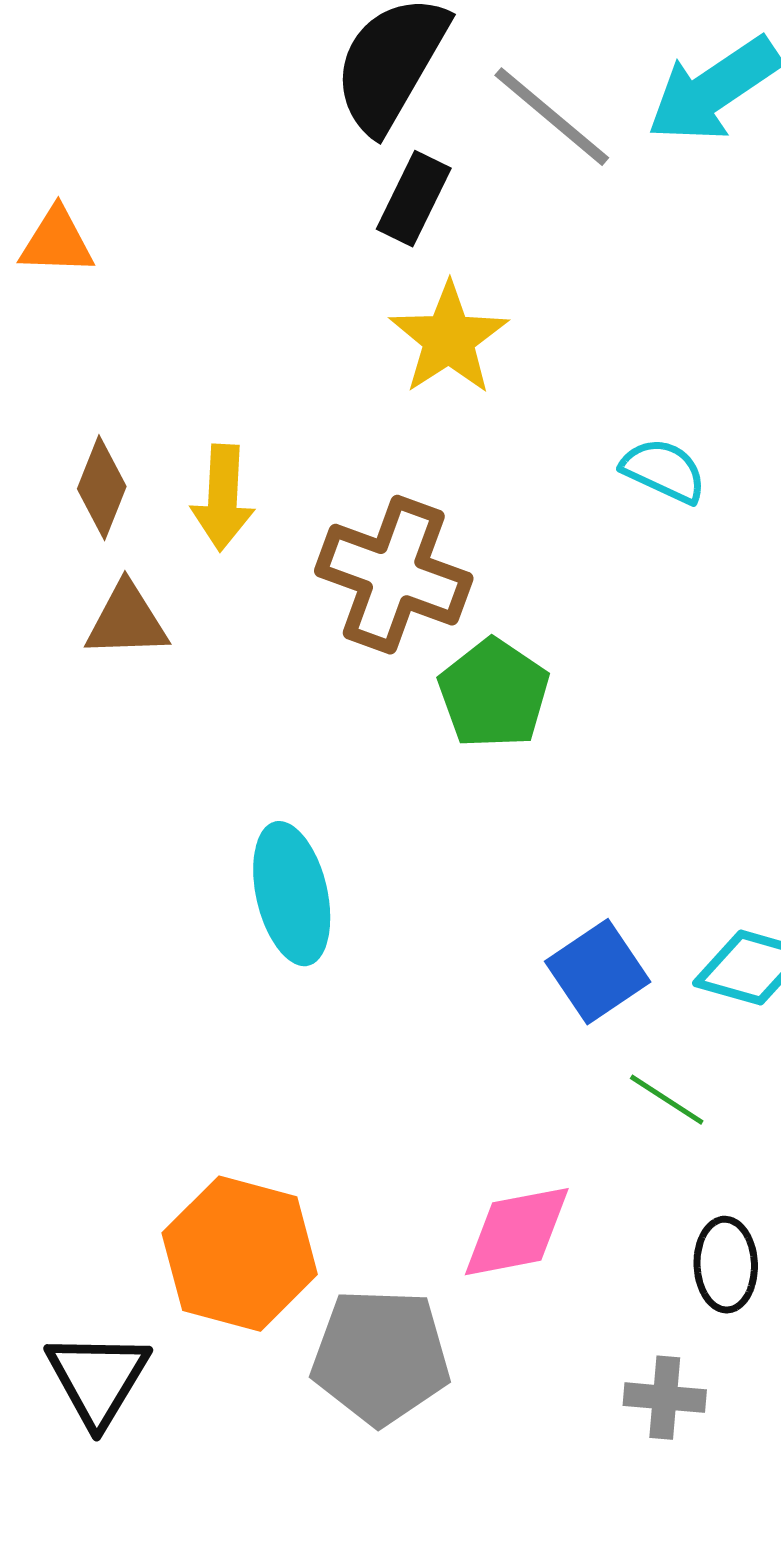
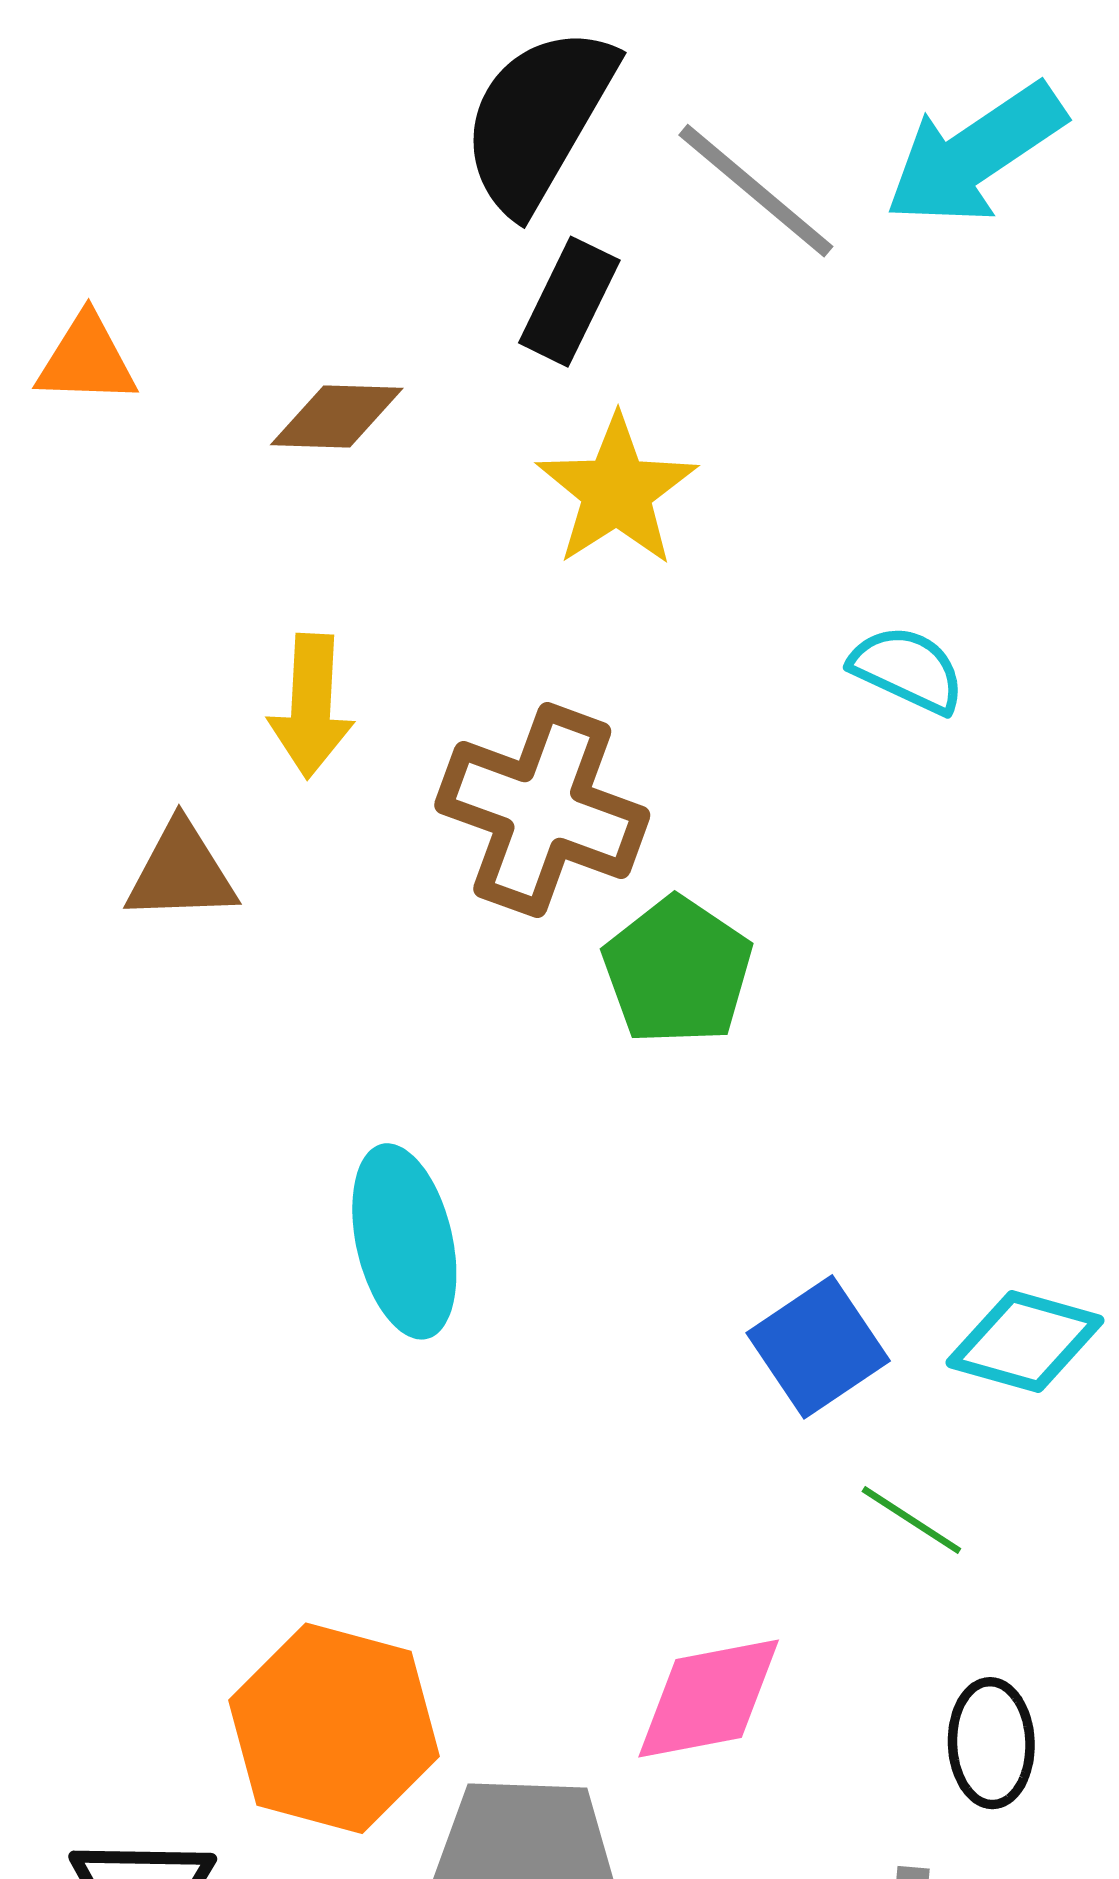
brown diamond: (102, 488) -> (337, 417), moved, turned 70

